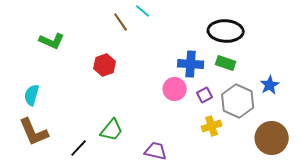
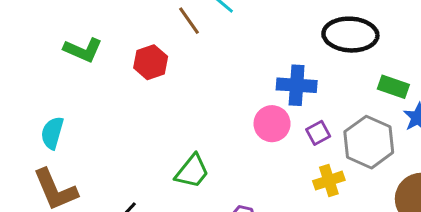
green rectangle: (226, 63) -> (393, 87), moved
red hexagon: (105, 65) -> (151, 62), moved
green trapezoid: (112, 130) -> (192, 171), moved

